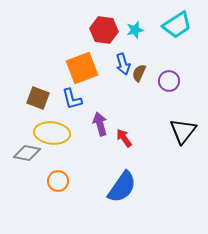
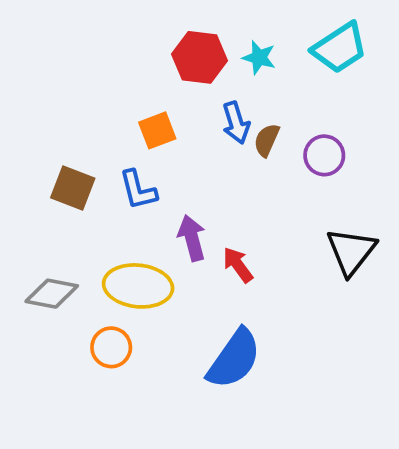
cyan star: (135, 30) -> (259, 57), turned 30
orange square: (82, 68) -> (157, 130), size x0.6
yellow ellipse: (52, 133) -> (138, 286), moved

